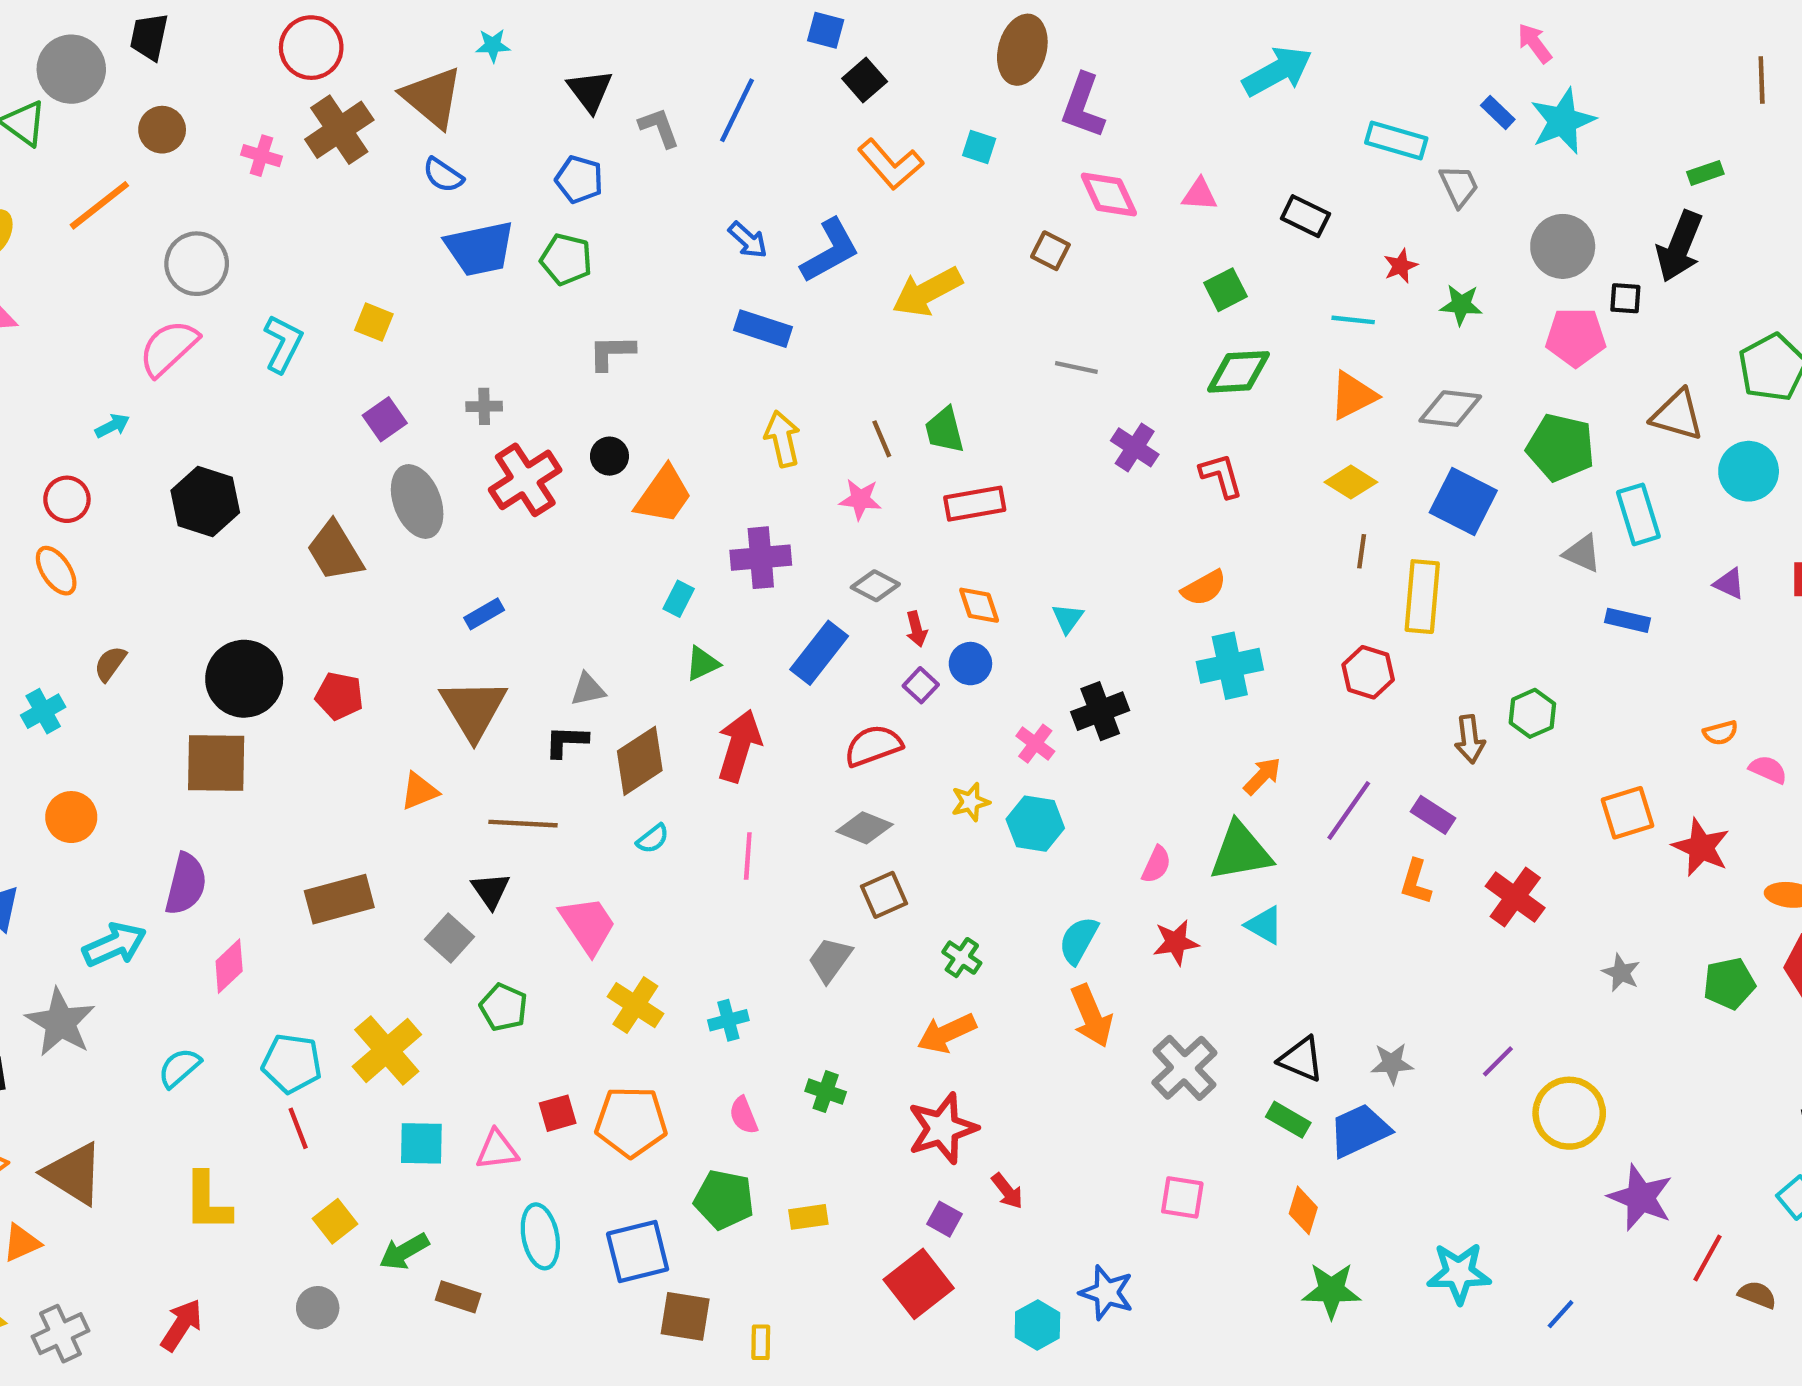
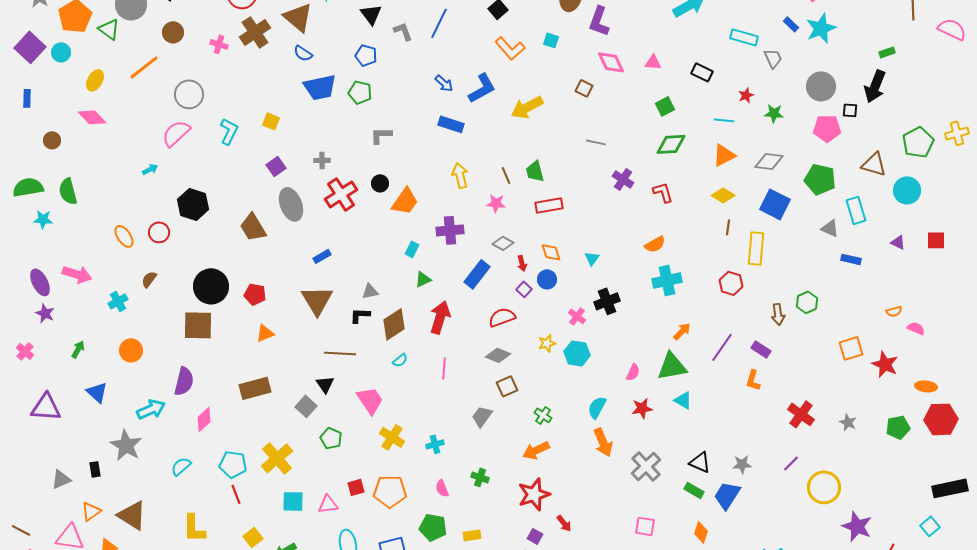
red circle: (67, 499) -> (159, 232), moved
orange triangle: (419, 791) -> (265, 333), moved
red cross: (1515, 897) -> (801, 414), moved
blue trapezoid: (1360, 1130) -> (727, 495), turned -32

